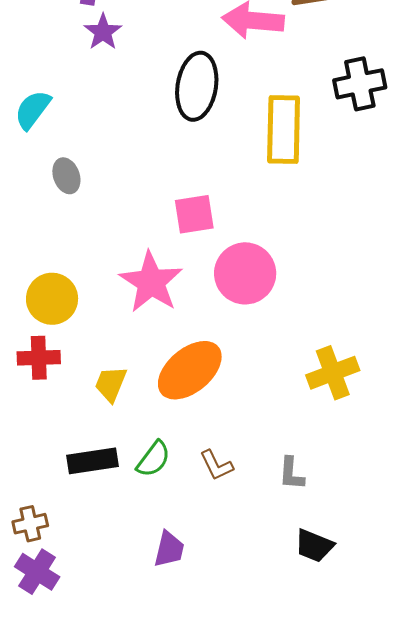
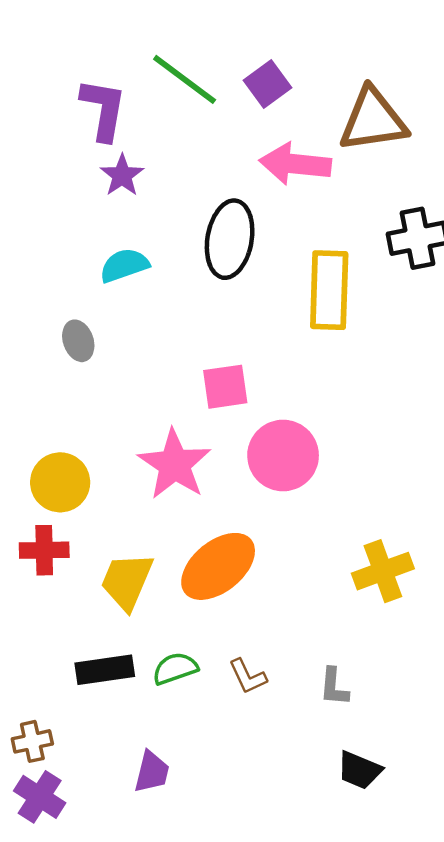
cyan semicircle: (33, 110) -> (124, 265), moved, turned 33
yellow trapezoid: (111, 384) -> (127, 581), size x1.4
green semicircle: (153, 459) -> (175, 668), turned -147
purple trapezoid: (169, 549) -> (152, 772), moved

